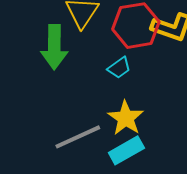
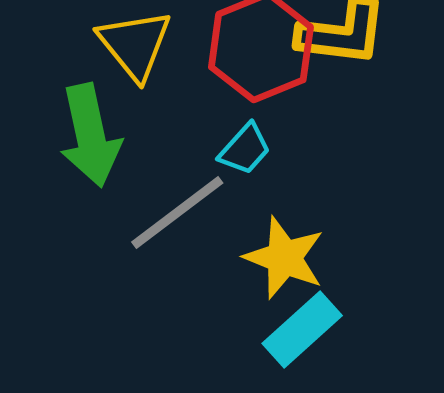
gray line: (78, 137) -> (177, 212), moved

